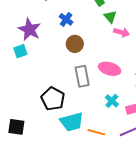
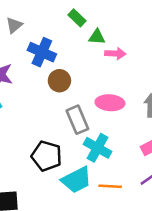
green triangle: (110, 17) -> (97, 37), turned -32
blue cross: (66, 19) -> (42, 52), size x1.5
cyan cross: (112, 101) -> (98, 148), moved, size x1.5

